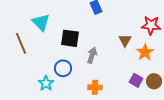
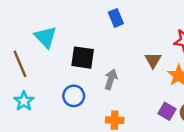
cyan star: (46, 83) -> (24, 101), moved

